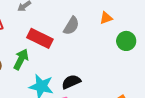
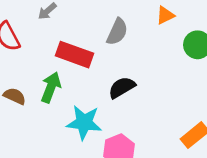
black semicircle: (71, 82) -> (122, 87), moved

